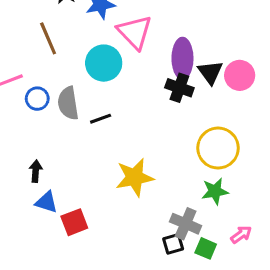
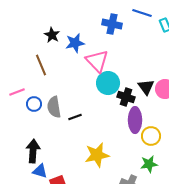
purple ellipse: (182, 58) -> (135, 120), moved
cyan circle: (104, 63) -> (108, 83), moved
yellow circle: (218, 148) -> (151, 136), size x0.7
black arrow: (36, 171) -> (33, 151), size x1.6

